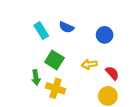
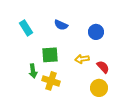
cyan rectangle: (41, 31) -> (26, 28), moved
green square: (54, 60) -> (50, 55), turned -36

